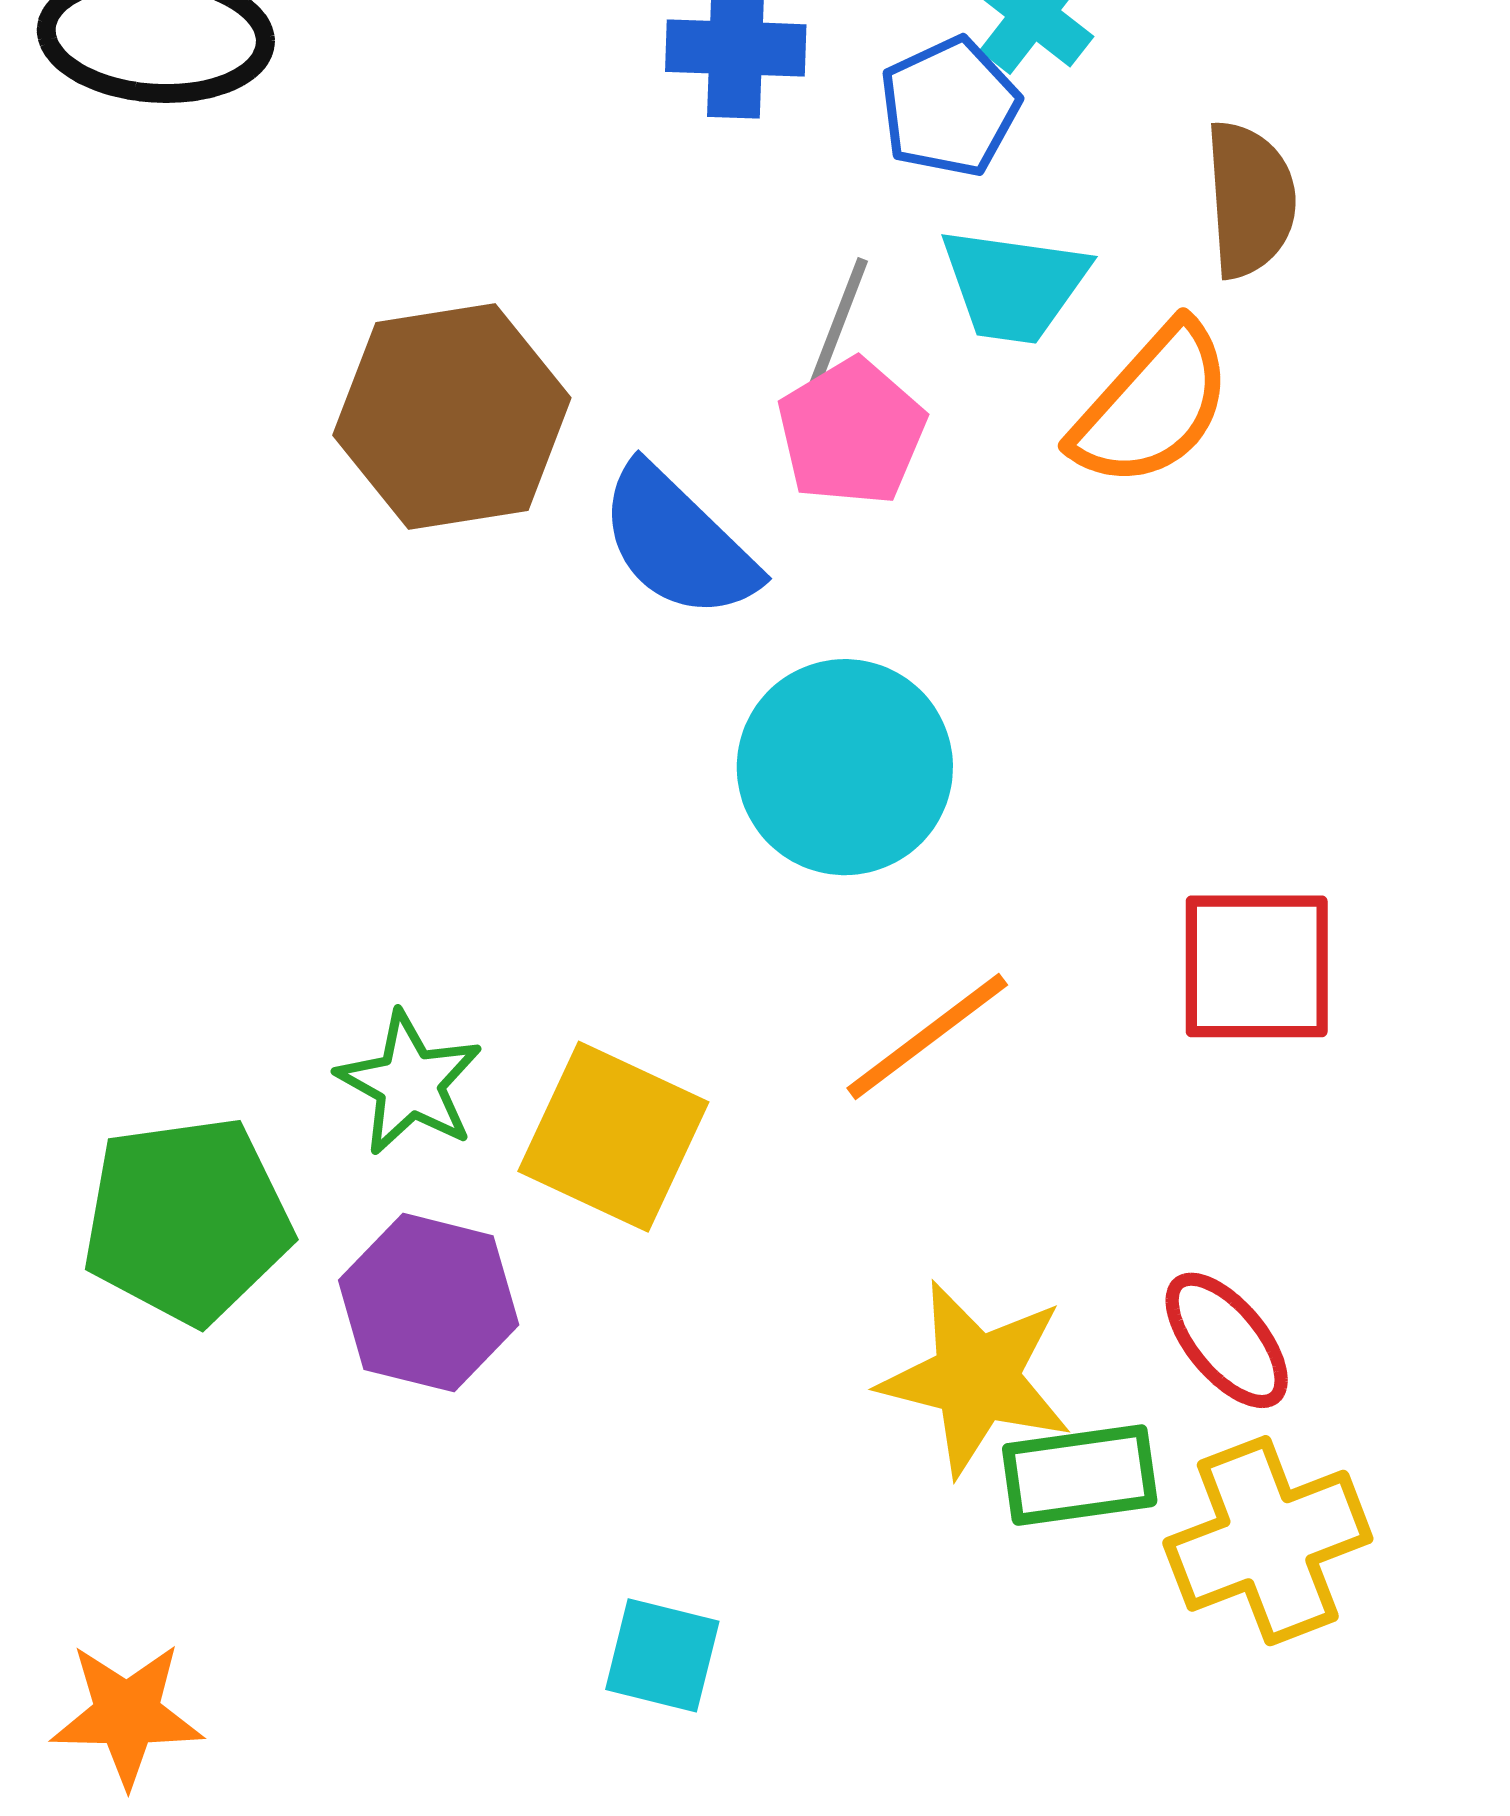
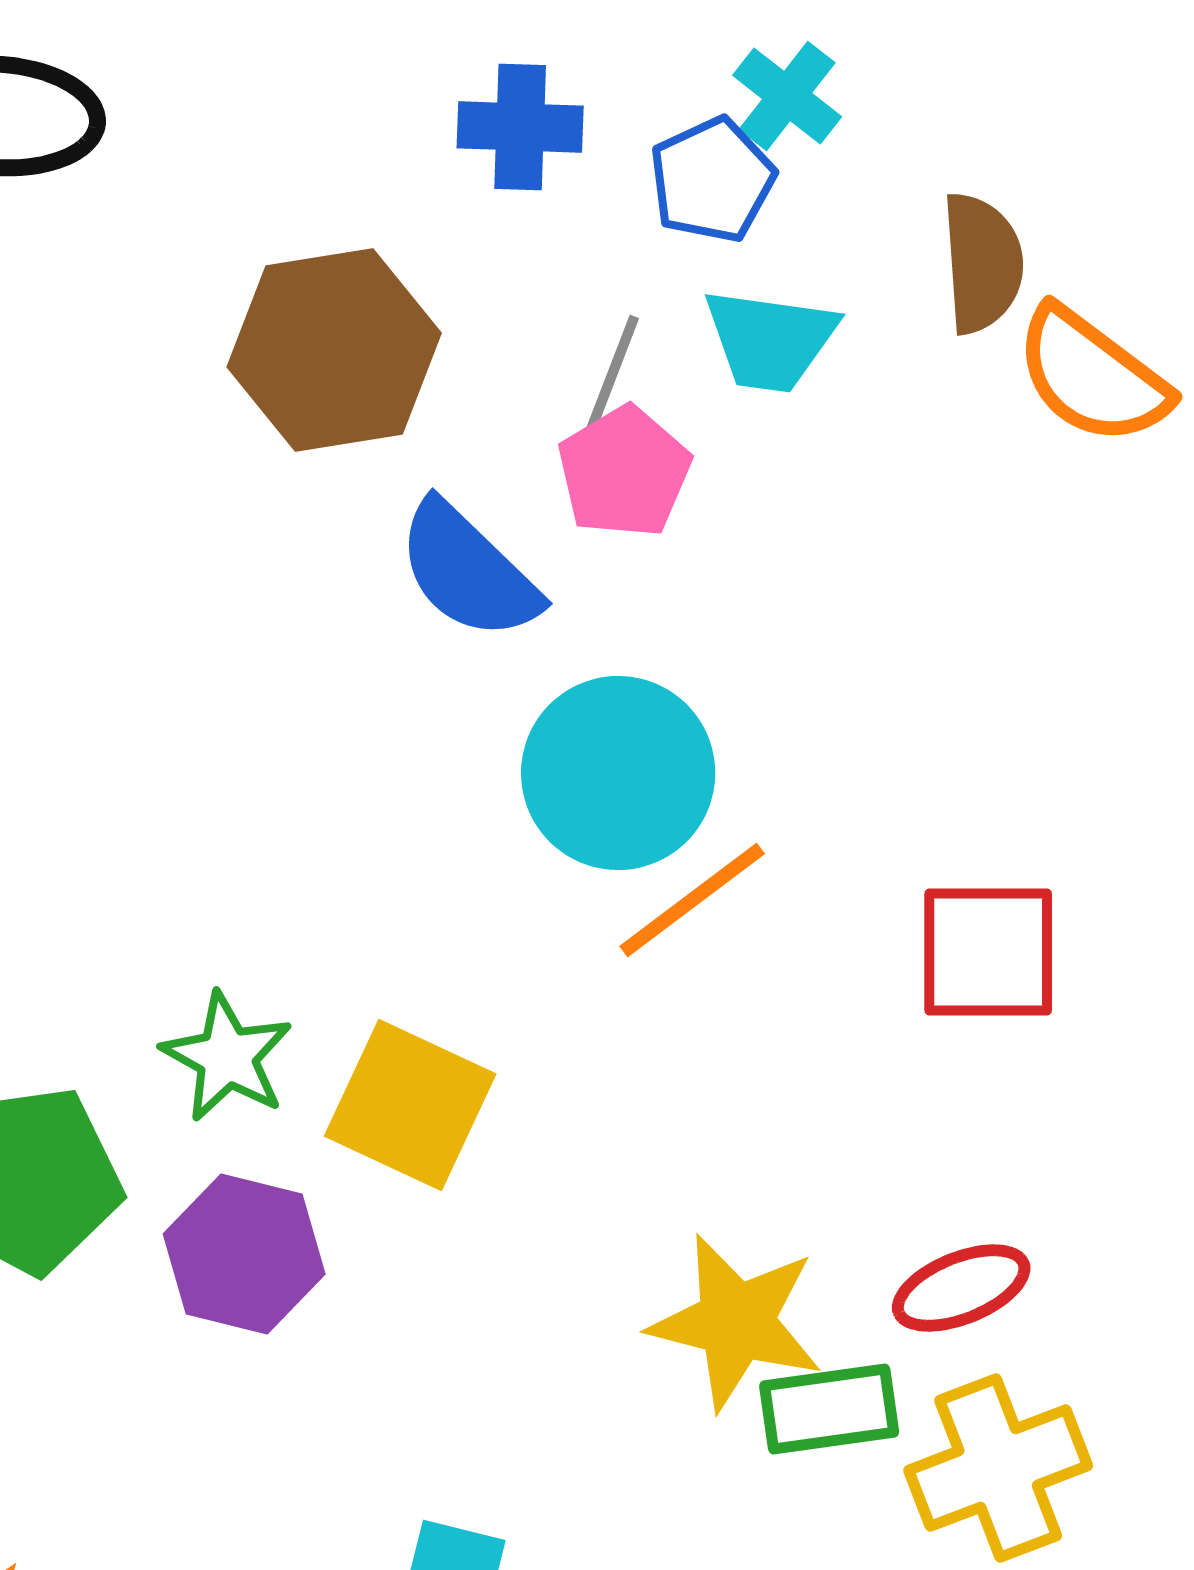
orange semicircle: (1152, 405) -> (1092, 376), moved, turned 85
brown hexagon: (452, 416) -> (334, 350), moved
orange line: (927, 1036) -> (692, 900), moved
red ellipse: (1227, 1340) -> (961, 1288), turned -72

